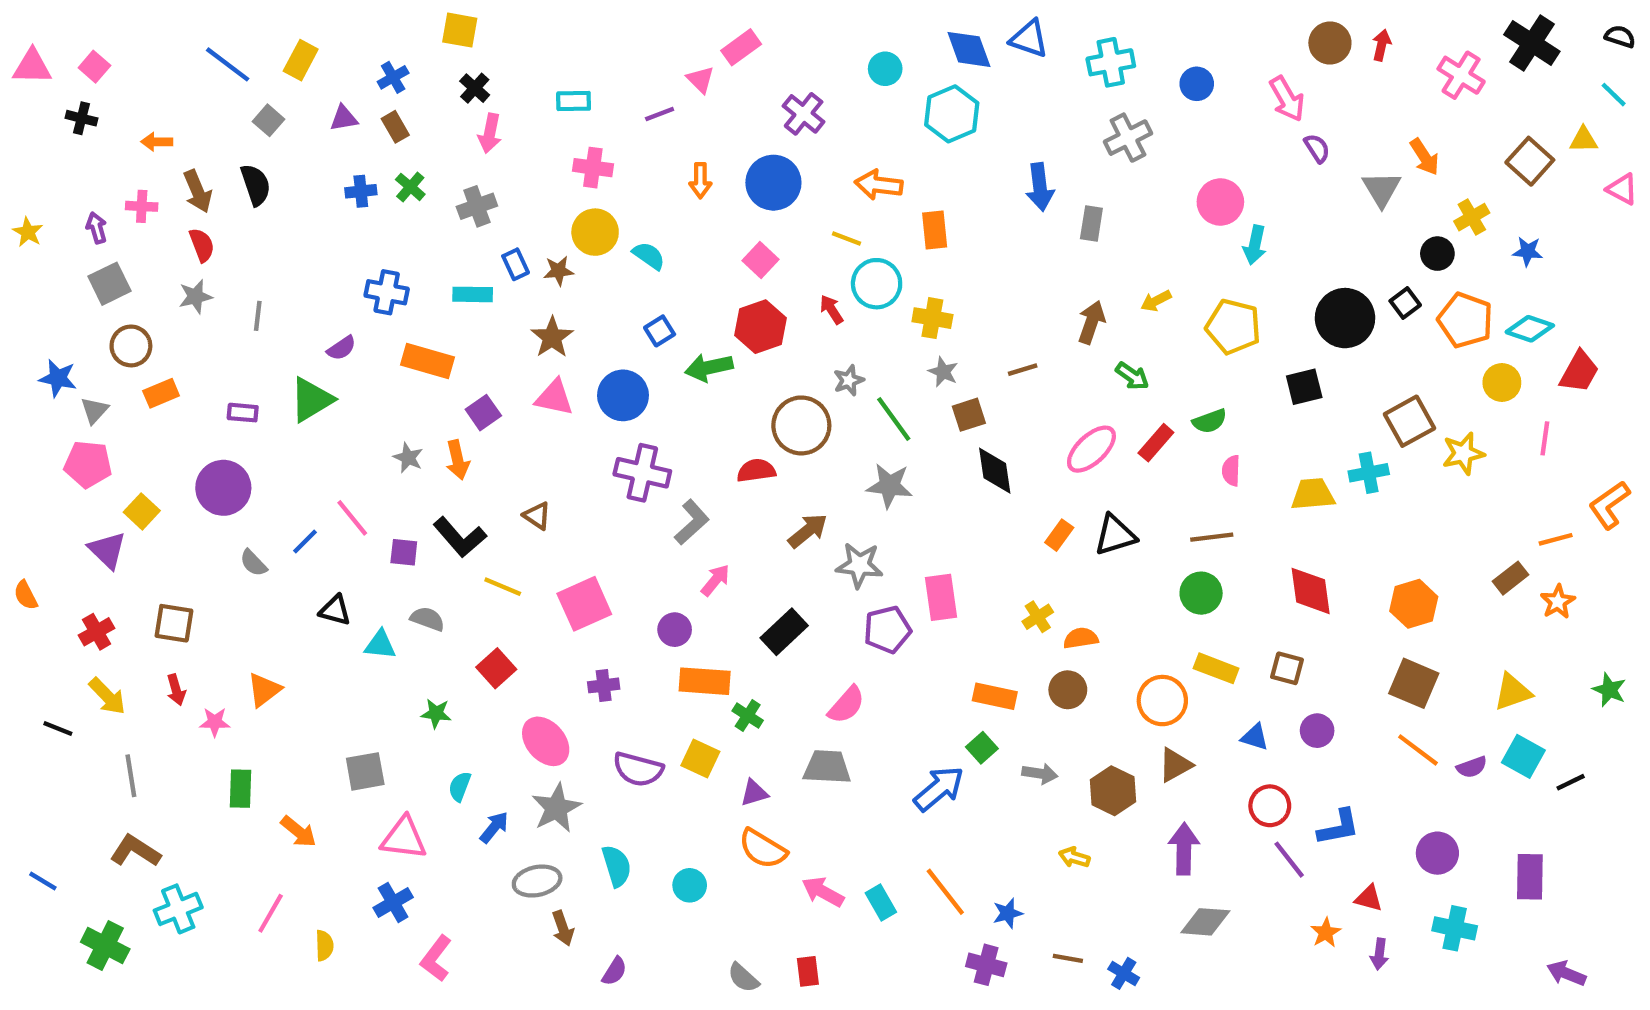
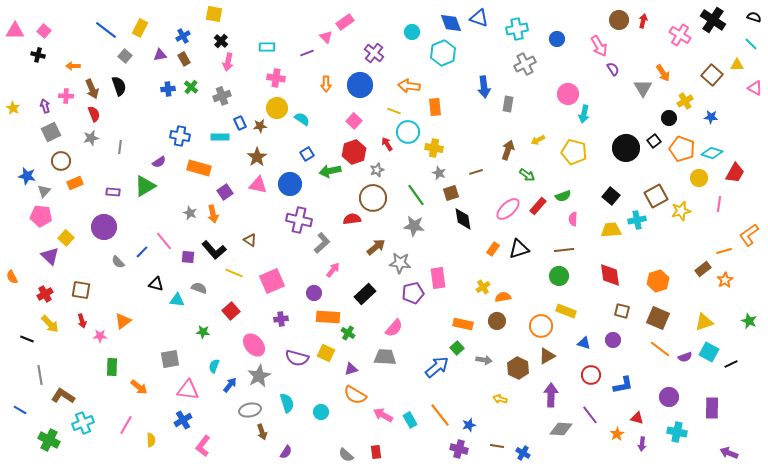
gray star: (849, 380) -> (377, 170), moved
black square: (1304, 387) -> (611, 196), moved, turned -36
brown square: (1287, 668) -> (622, 311), moved
gray line: (131, 776) -> (40, 375), moved
purple line: (1289, 860) -> (590, 415), moved

